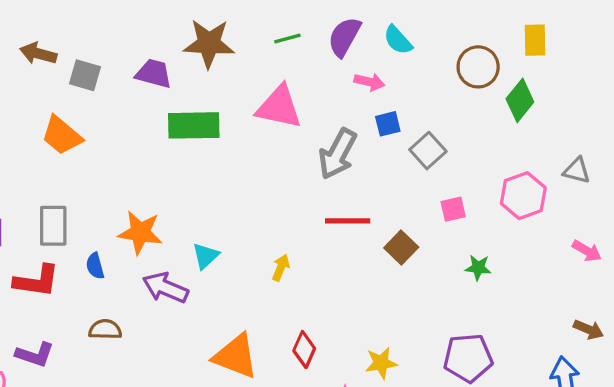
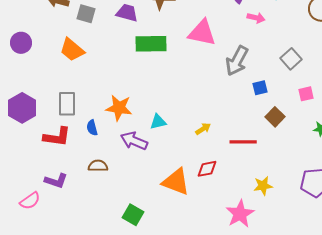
blue square: (388, 124) -> (260, 88), moved
red line: (348, 221) -> (243, 142), moved
cyan triangle: (205, 256) -> (158, 122), turned 30
yellow arrow: (281, 268) -> (203, 129), turned 35
red diamond: (304, 350) -> (207, 169), moved, turned 55

